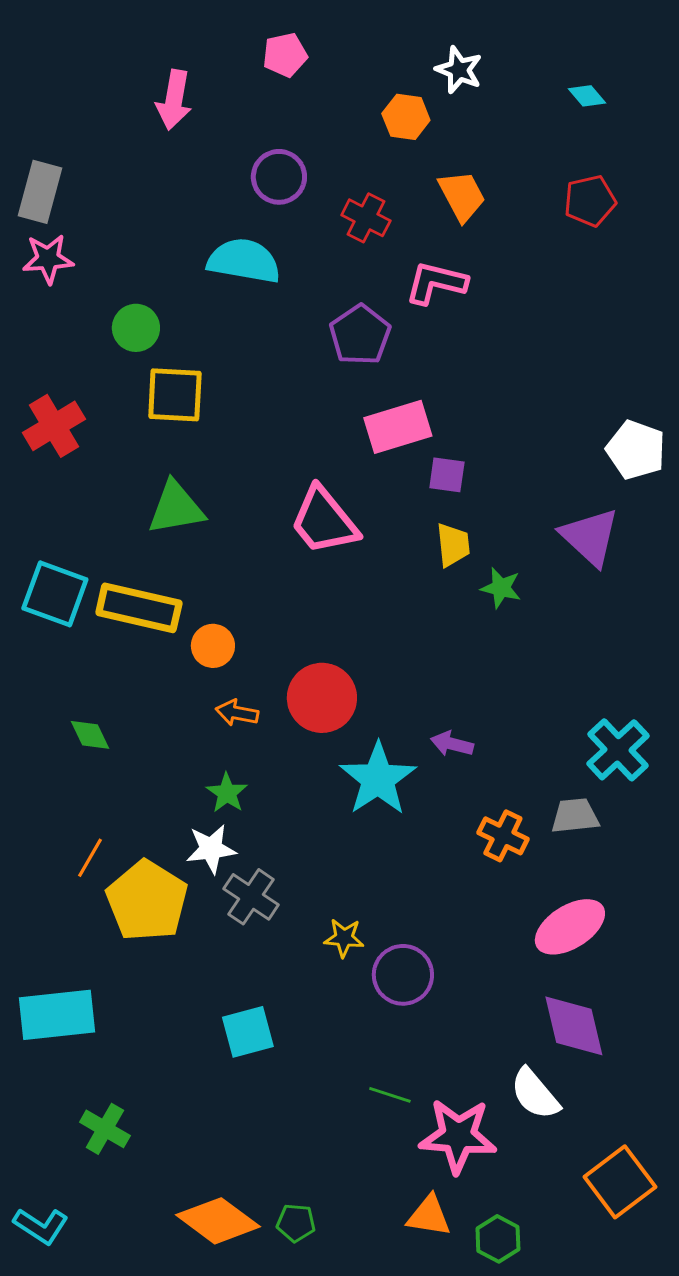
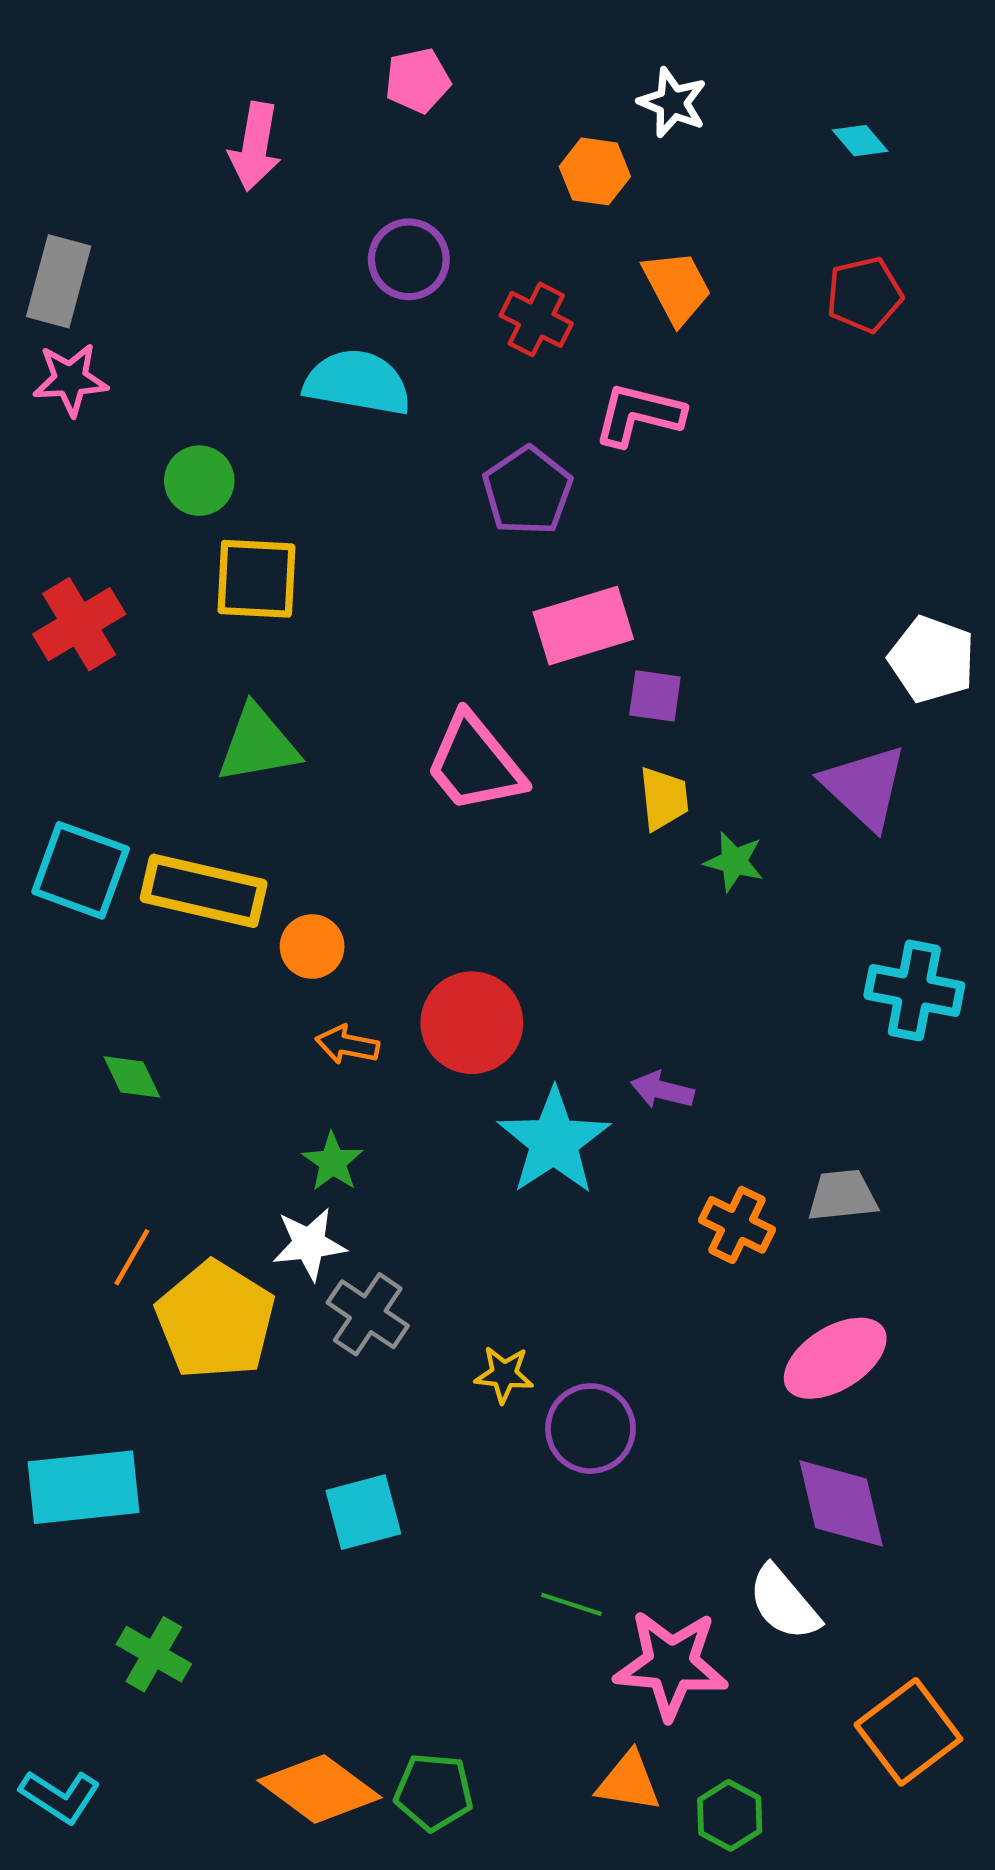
cyan cross: (618, 750) -> (914, 990), moved, turned -36
green pentagon: (296, 1223) -> (434, 1792), size x1.4

